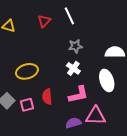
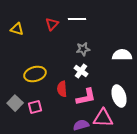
white line: (69, 16) -> (77, 19), turned -66
white ellipse: (107, 80) -> (119, 96), moved
red semicircle: (47, 97) -> (62, 89), moved

